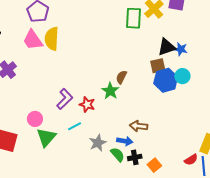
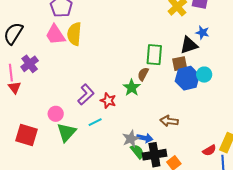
green rectangle: (134, 18) -> (154, 55), moved
blue star: (181, 49) -> (202, 33), moved
brown arrow: (139, 126) -> (169, 121), moved
gray star: (98, 143) -> (131, 139), moved
black cross: (135, 157) -> (154, 155), size x1.6
red semicircle: (191, 160) -> (209, 150), moved

